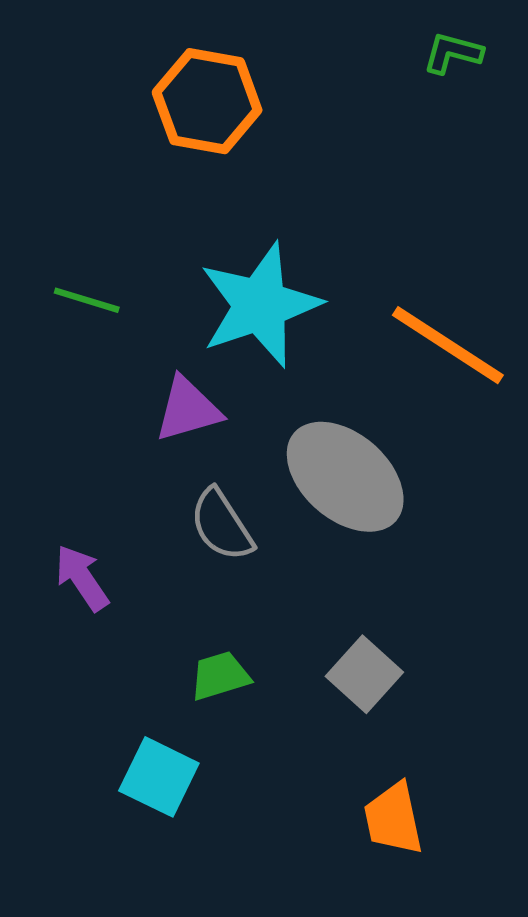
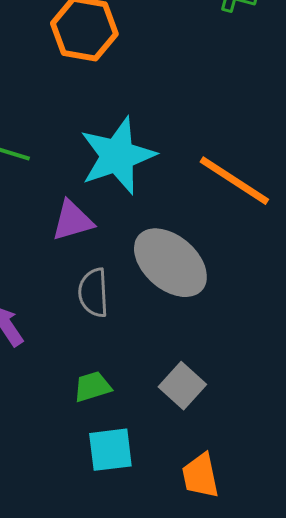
gray semicircle: (222, 525) -> (93, 293), turned 30
cyan square: (159, 777) -> (110, 450), moved, turned -33

